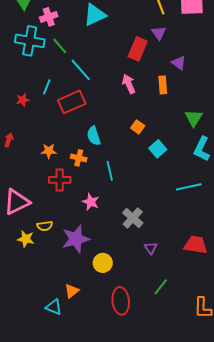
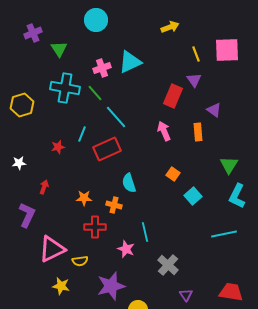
pink cross: (49, 17) -> (102, 68), moved
cyan line: (110, 171) -> (145, 232), moved
yellow semicircle: (45, 226) -> (80, 261), moved

